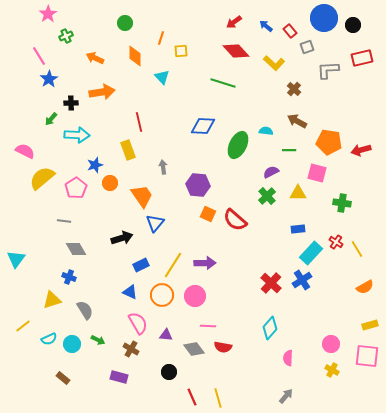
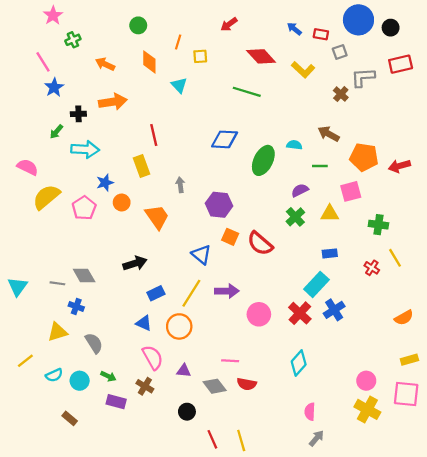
red arrow: (234, 22) -> (229, 24), moved
red rectangle: (290, 31) -> (321, 34), turned -40
brown cross: (294, 89) -> (341, 94), moved
pink square: (317, 173) -> (351, 191), turned -30
gray line: (64, 221) -> (57, 283), moved
blue triangle: (155, 223) -> (201, 255), moved, turned -30
yellow line: (357, 249) -> (395, 258), moved
cyan rectangle: (311, 253) -> (316, 284), moved
pink circle: (195, 296) -> (259, 314), moved
pink semicircle: (288, 358) -> (310, 412), moved
yellow cross: (332, 370) -> (367, 409), size x1.6
purple rectangle: (119, 377) -> (116, 402), moved

